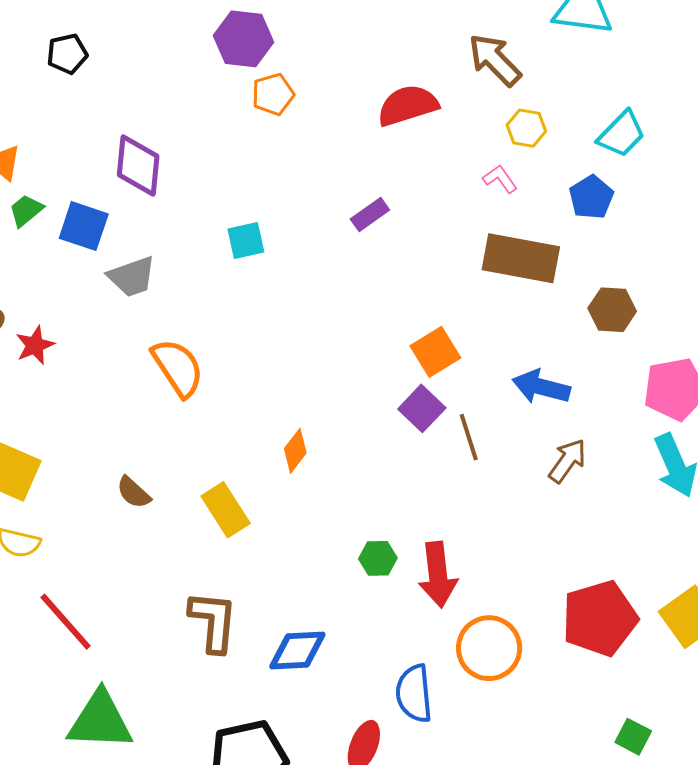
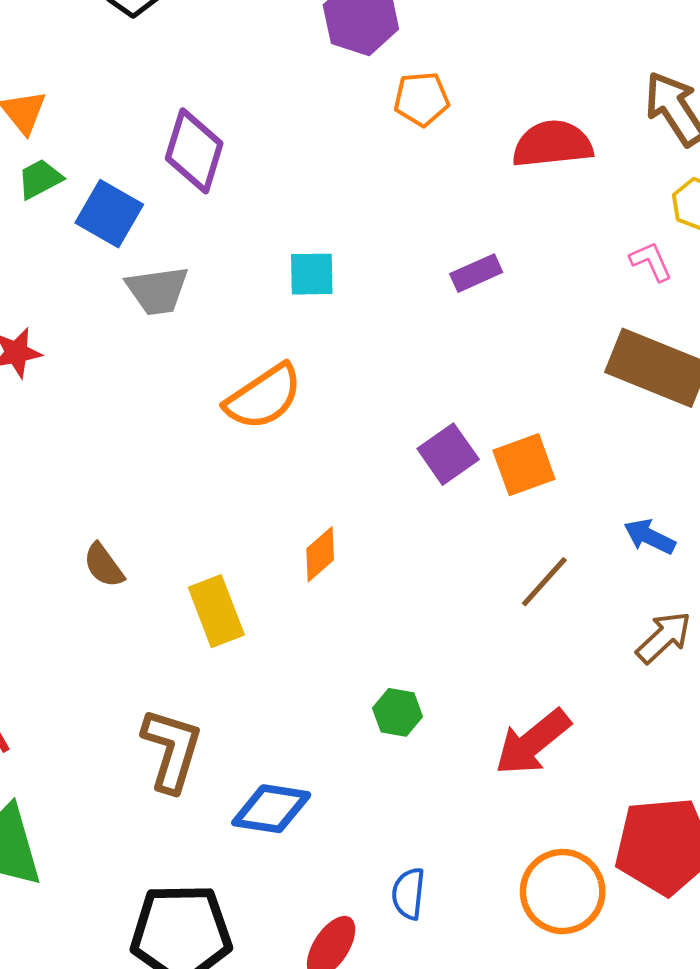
orange pentagon: (273, 94) -> (421, 99), moved
orange semicircle: (178, 368) -> (264, 397), moved, turned 78
blue arrow: (541, 387) -> (649, 537), size x0.7
purple square: (422, 408) -> (448, 454), moved
brown line: (469, 437) -> (544, 582), turned 48
red arrow: (438, 575) -> (533, 742), moved, turned 46
orange circle: (489, 648) -> (563, 892), moved
blue semicircle: (414, 694) -> (408, 894), size x0.7

